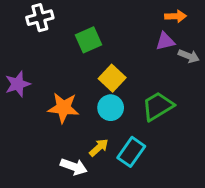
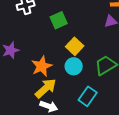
orange star: (63, 108) -> (42, 66), turned -30
yellow arrow: (99, 147) -> (46, 88), moved, size x1.6

